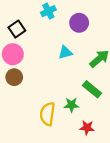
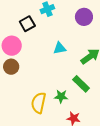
purple circle: (79, 23) -> (84, 17), moved
black square: (17, 29) -> (27, 24), moved

